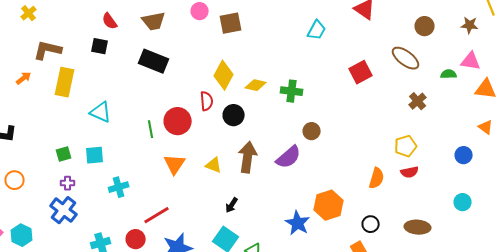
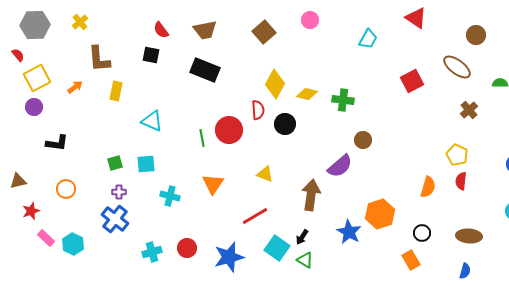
pink circle: (200, 11) -> (310, 20), moved
brown square: (231, 23) -> (264, 32), moved, turned -30
brown L-shape: (48, 50) -> (99, 59), turned -108
yellow rectangle: (65, 82) -> (116, 91), size x0.7
yellow pentagon: (406, 146) -> (457, 155), turned -30
brown arrow: (248, 157) -> (311, 195), moved
orange triangle: (175, 164) -> (213, 184), moved
red semicircle: (410, 172) -> (461, 181), turned 108
cyan cross: (119, 187) -> (170, 196), turned 30
black arrow: (232, 205) -> (302, 237), moved
red line: (157, 215) -> (255, 216), moved

